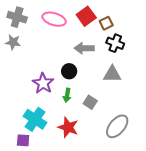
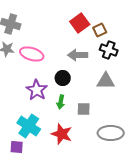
pink ellipse: (54, 19) -> (32, 54), moved
gray square: (90, 102) -> (84, 109), turned -32
gray ellipse: (117, 126) -> (111, 133), turned 50

